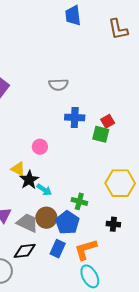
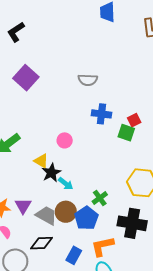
green cross: (79, 201) -> (100, 198), turned 35
black cross: (113, 224) -> (132, 223), size x2.0
blue rectangle: (58, 249) -> (74, 255), moved

